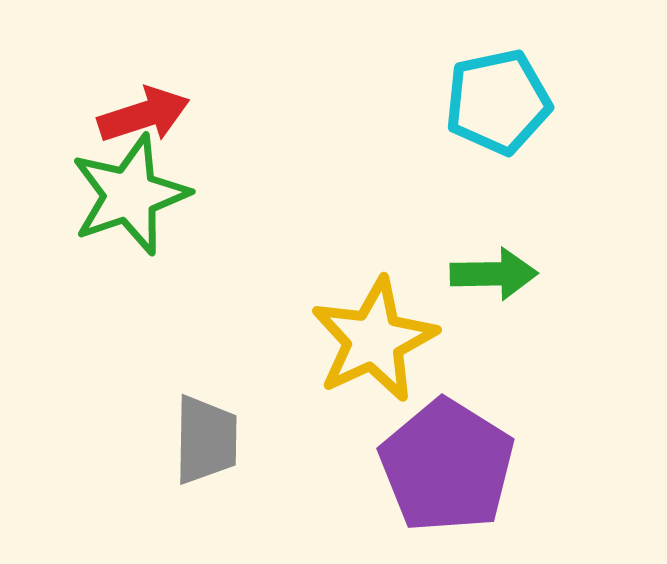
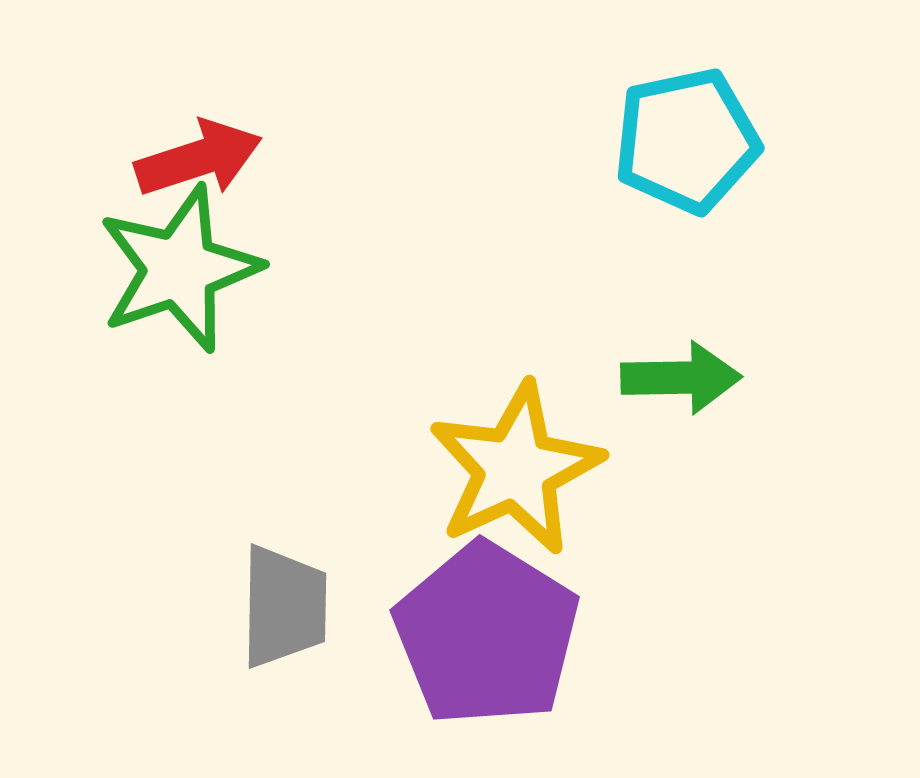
purple pentagon: (447, 466) -> (487, 634), moved

